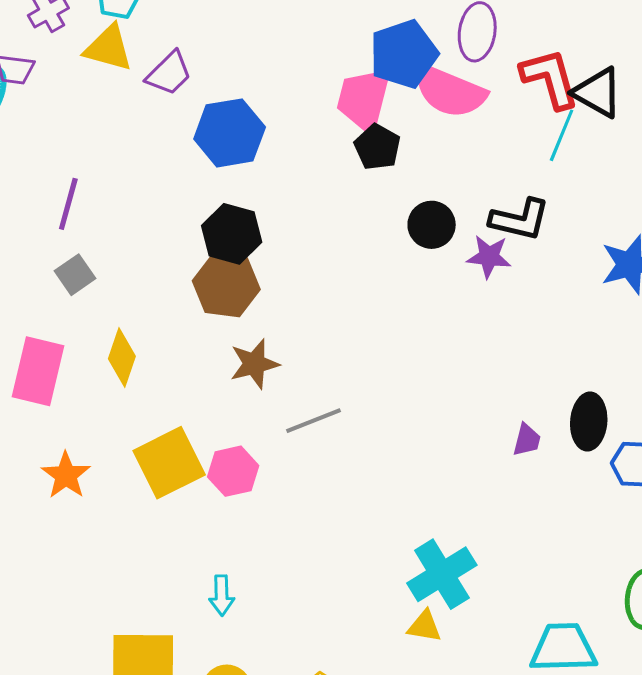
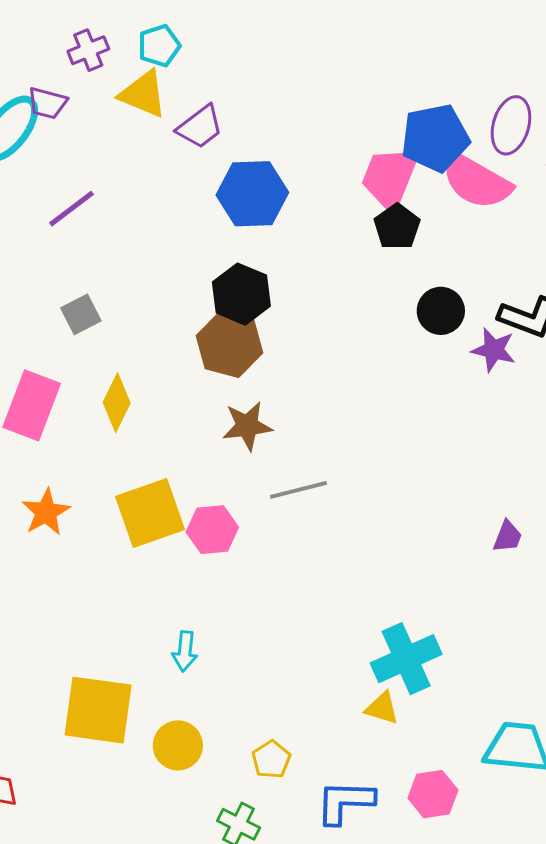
purple line: (68, 204) -> (72, 209), moved, turned 30

